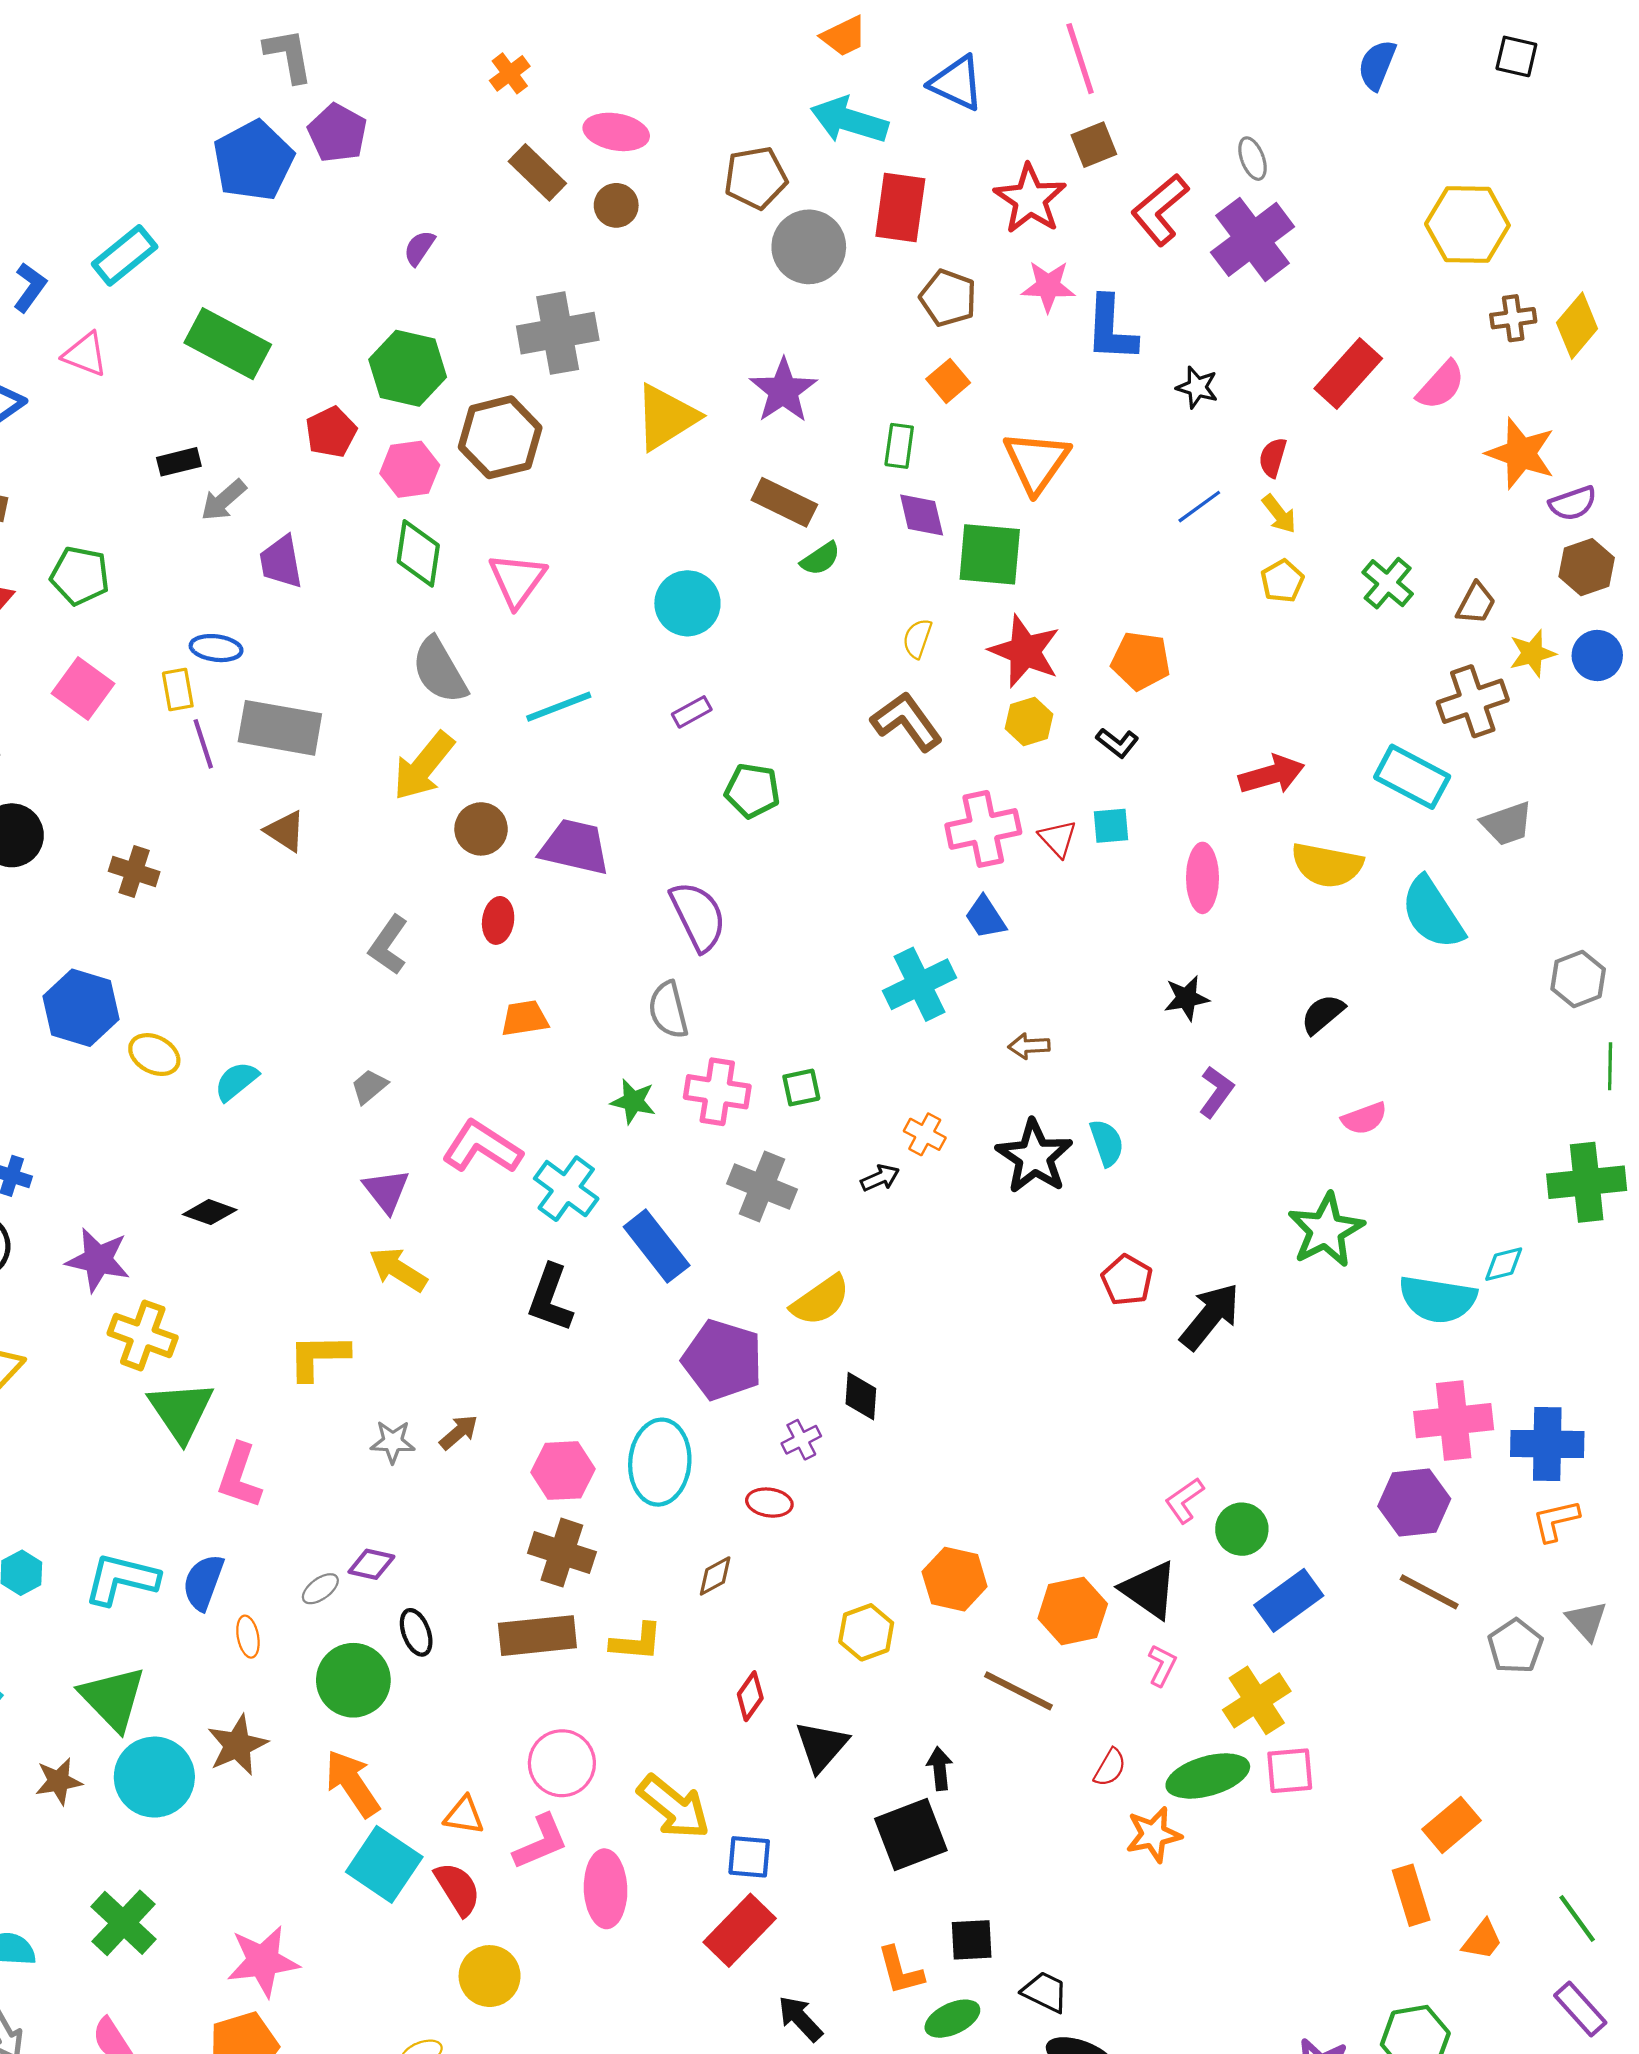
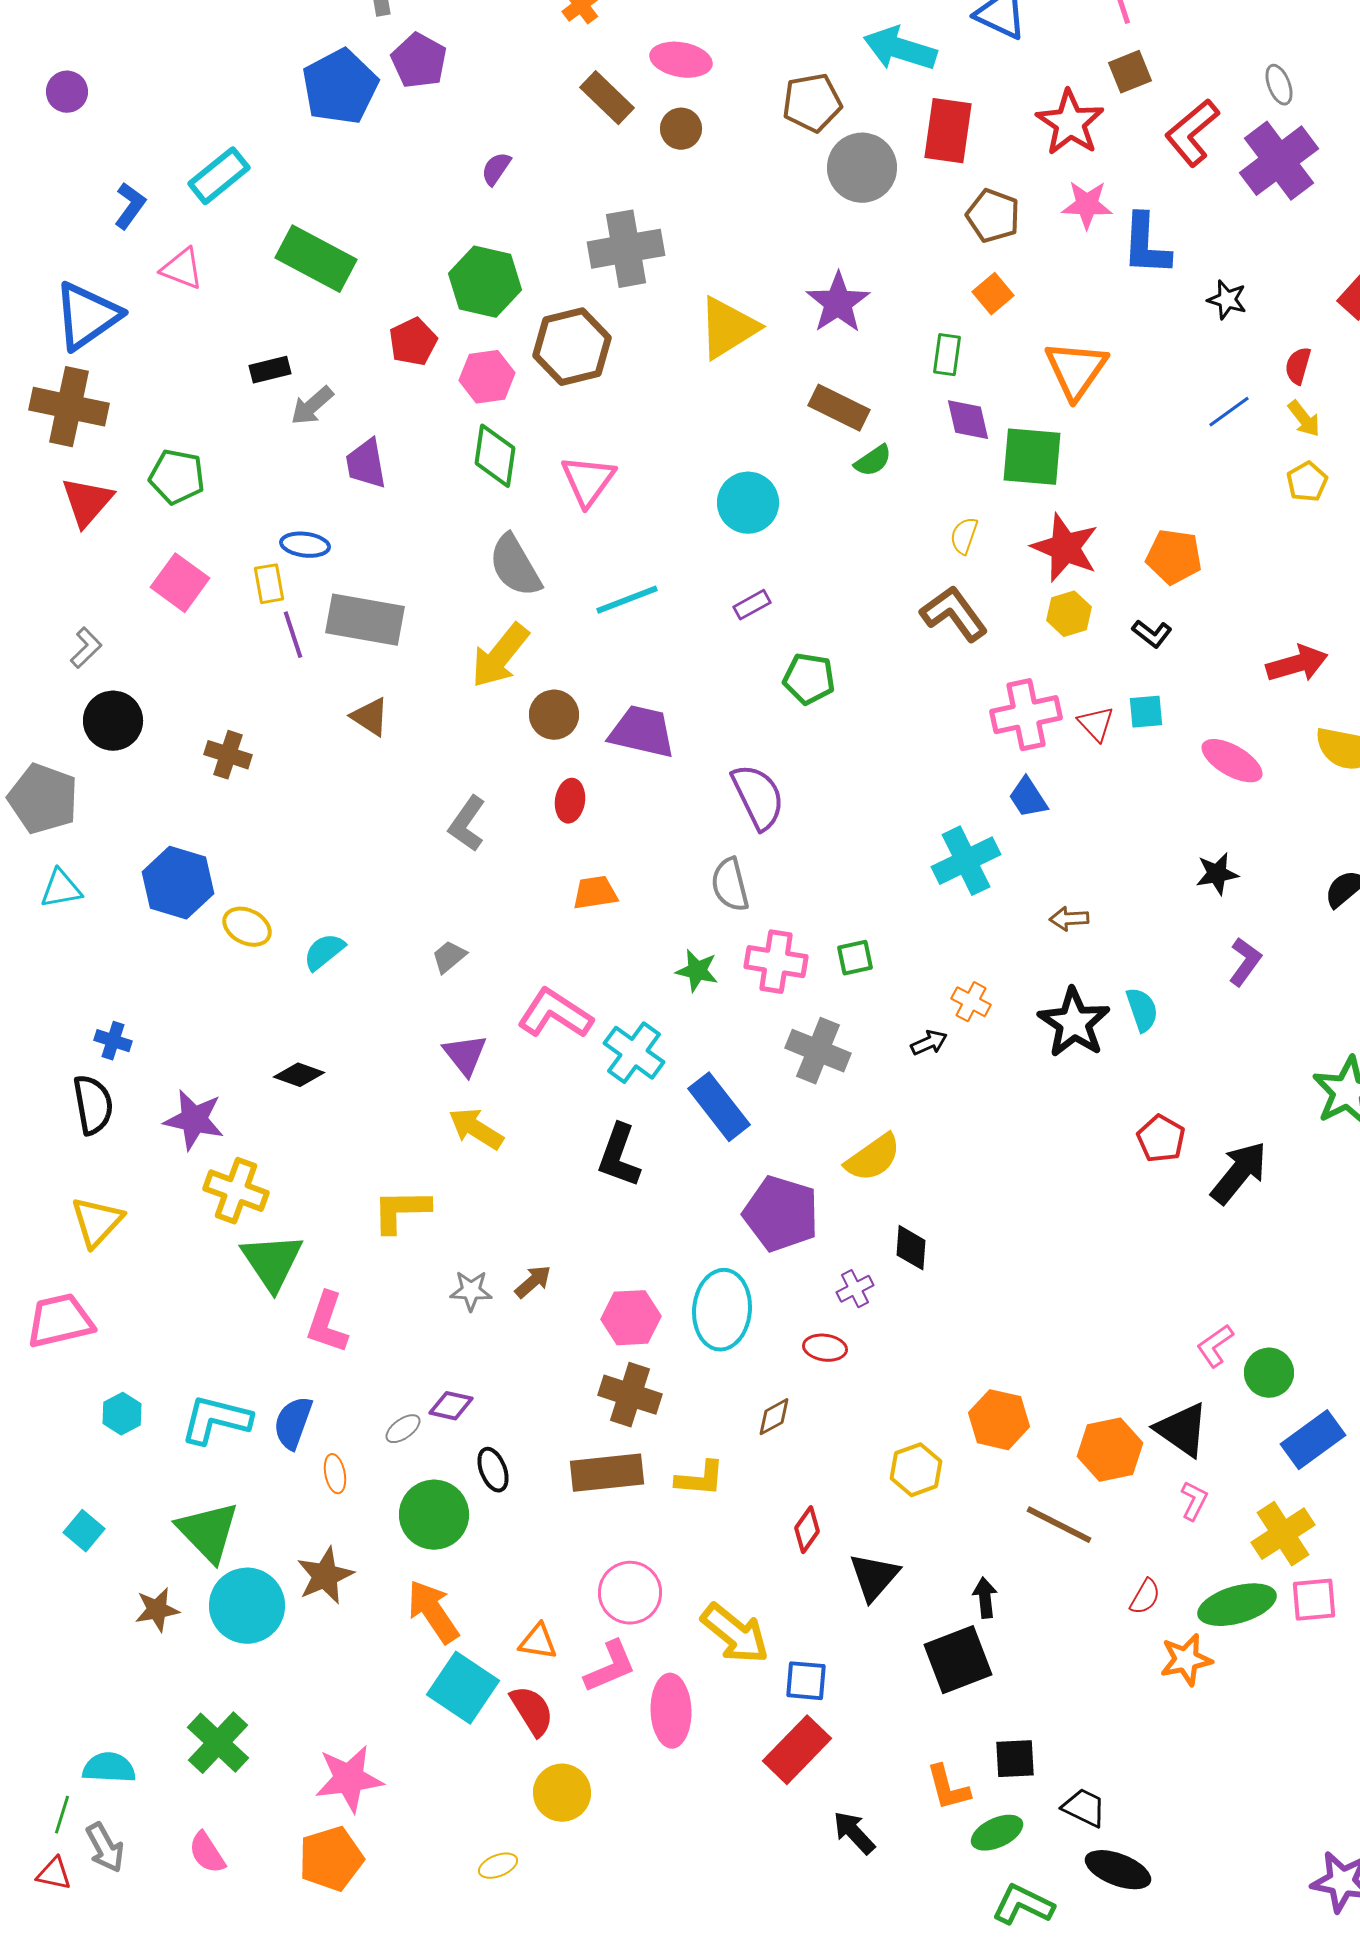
pink ellipse: (1202, 878) -> (1232, 761), turned -60

